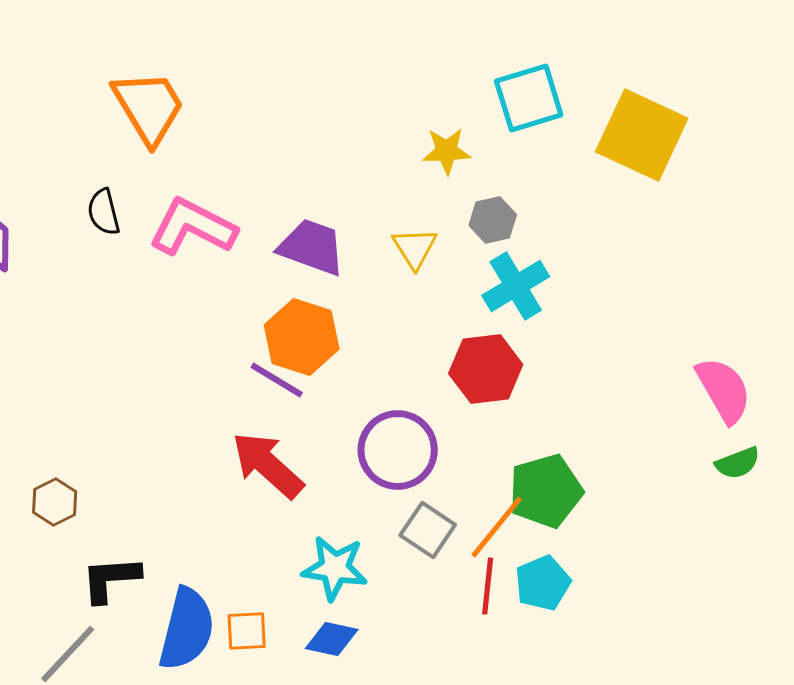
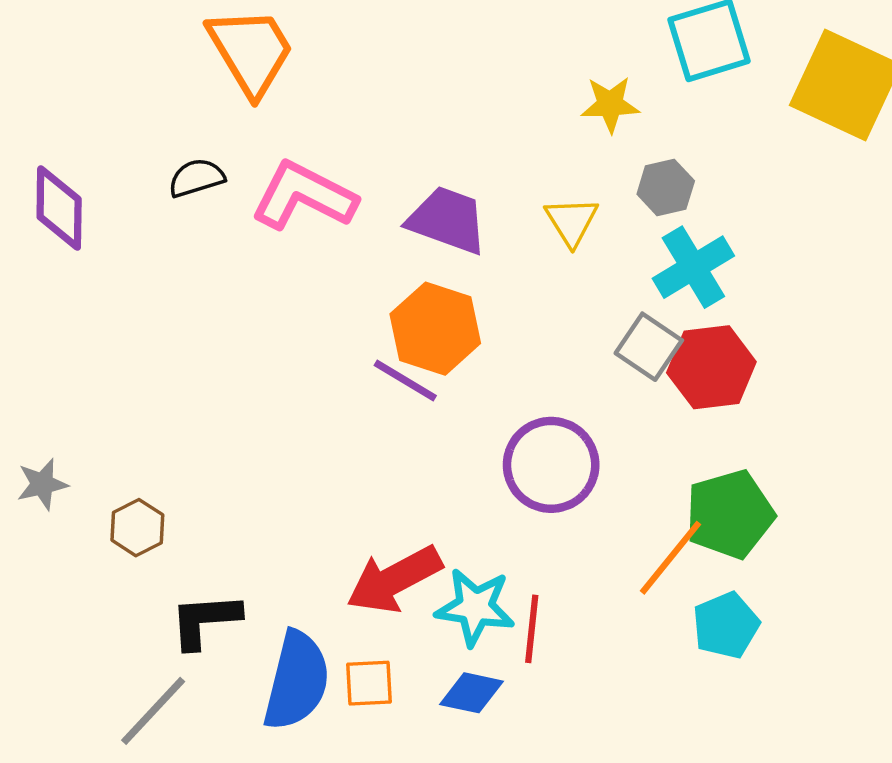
black semicircle: (104, 212) -> (197, 178), turned 87
red hexagon: (486, 369) -> (711, 367), moved
red arrow: (268, 465) -> (394, 579), moved, turned -70
gray square: (428, 530) -> (649, 347), moved
red line: (488, 586) -> (532, 629), moved

